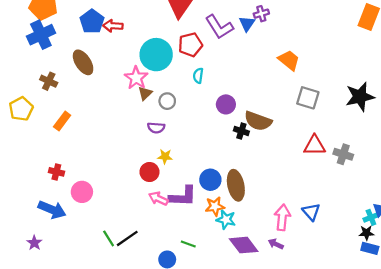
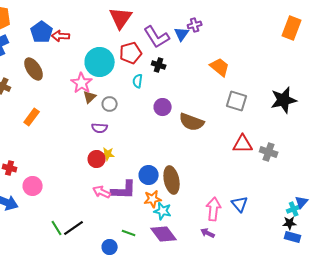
orange rectangle: (62, 121) -> (32, 117), moved
black cross: (241, 131) -> (159, 65), moved
red circle: (149, 172) -> (97, 159), moved
purple diamond: (244, 245) -> (164, 234), moved

